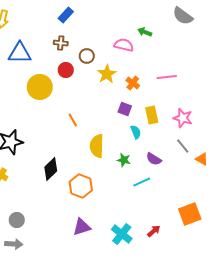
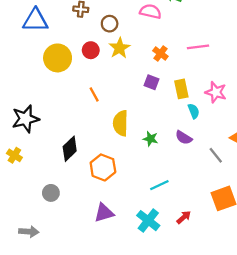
red circle: (66, 70) -> (91, 50), moved
yellow star: (107, 74) -> (119, 48), moved
cyan semicircle: (136, 132) -> (194, 111), moved
gray line: (183, 146) -> (216, 155), moved
cyan line: (142, 182) -> (159, 185), moved
gray circle: (17, 220) -> (51, 193), moved

